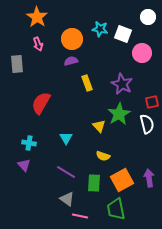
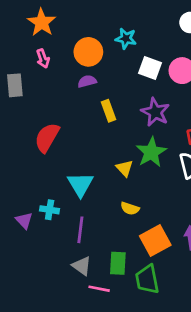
white square: (123, 34) -> (150, 68), moved
cyan triangle: (66, 138) -> (80, 184), size x1.5
cyan cross: (29, 143) -> (50, 210), moved
purple line: (66, 172) -> (80, 230), turned 66
green rectangle: (94, 183) -> (118, 263), moved

